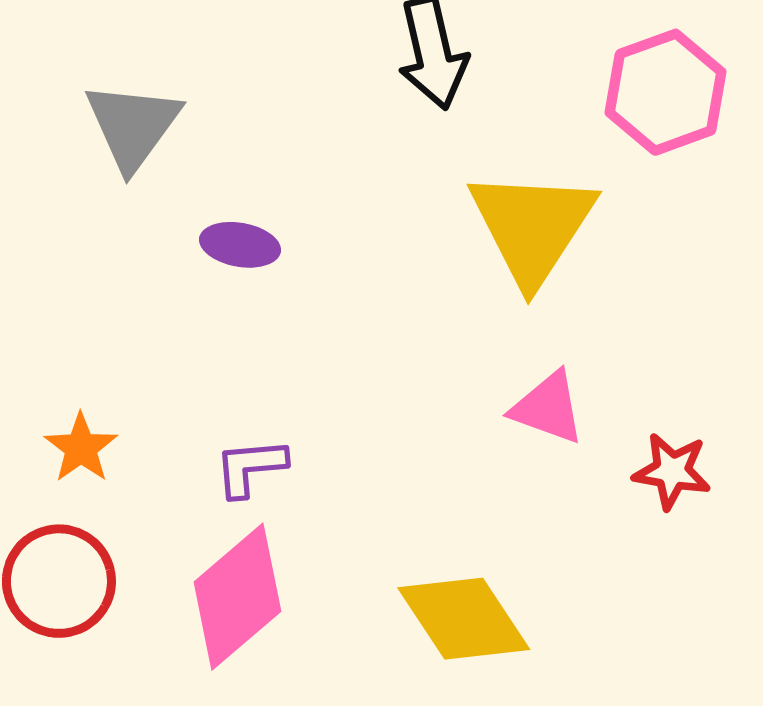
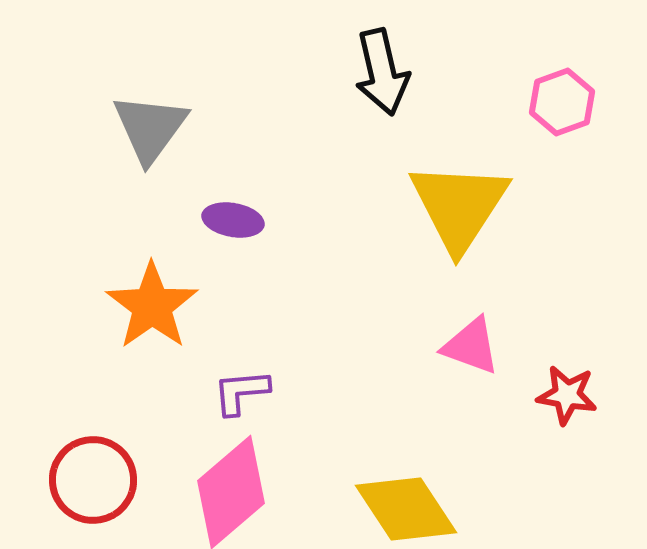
pink hexagon: (666, 92) -> (562, 102), size x0.7
orange star: (81, 448) -> (152, 306), moved, size x1.6

